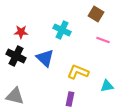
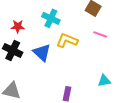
cyan cross: (62, 30) -> (51, 18), moved
yellow L-shape: (78, 72) -> (67, 40), moved

